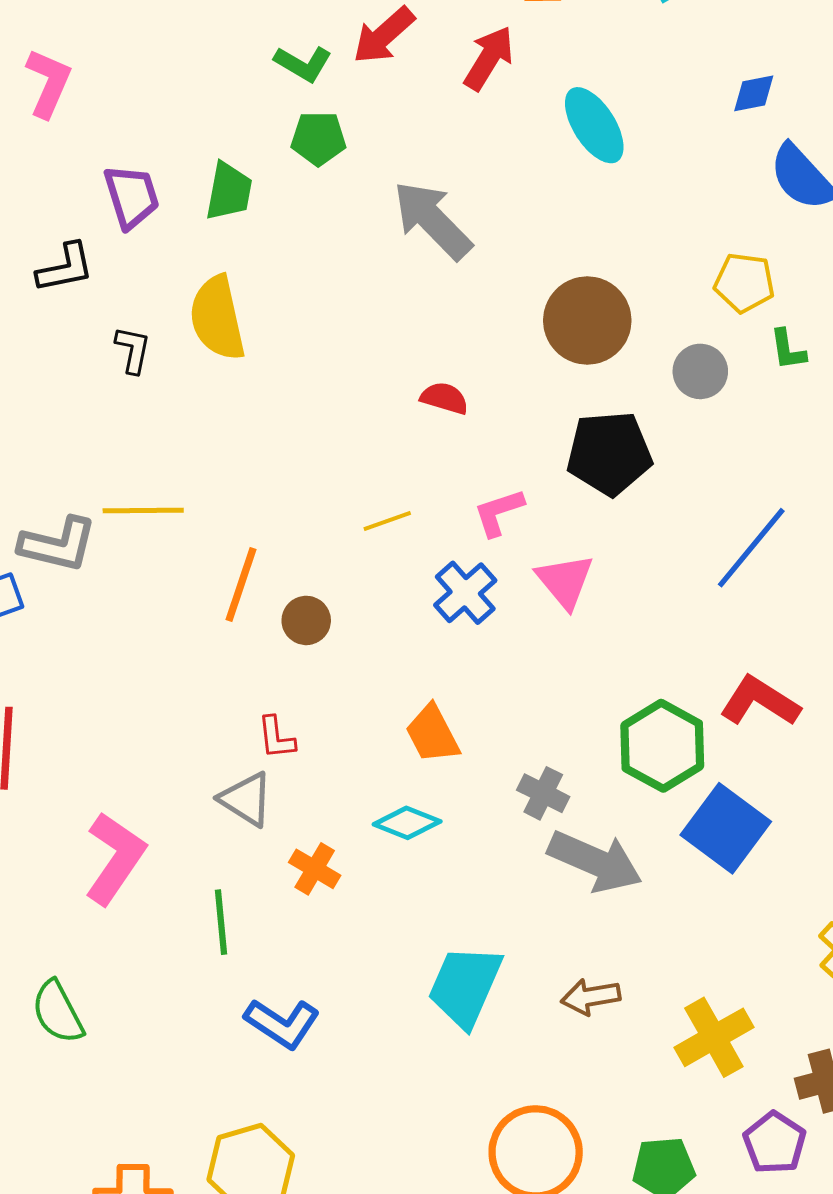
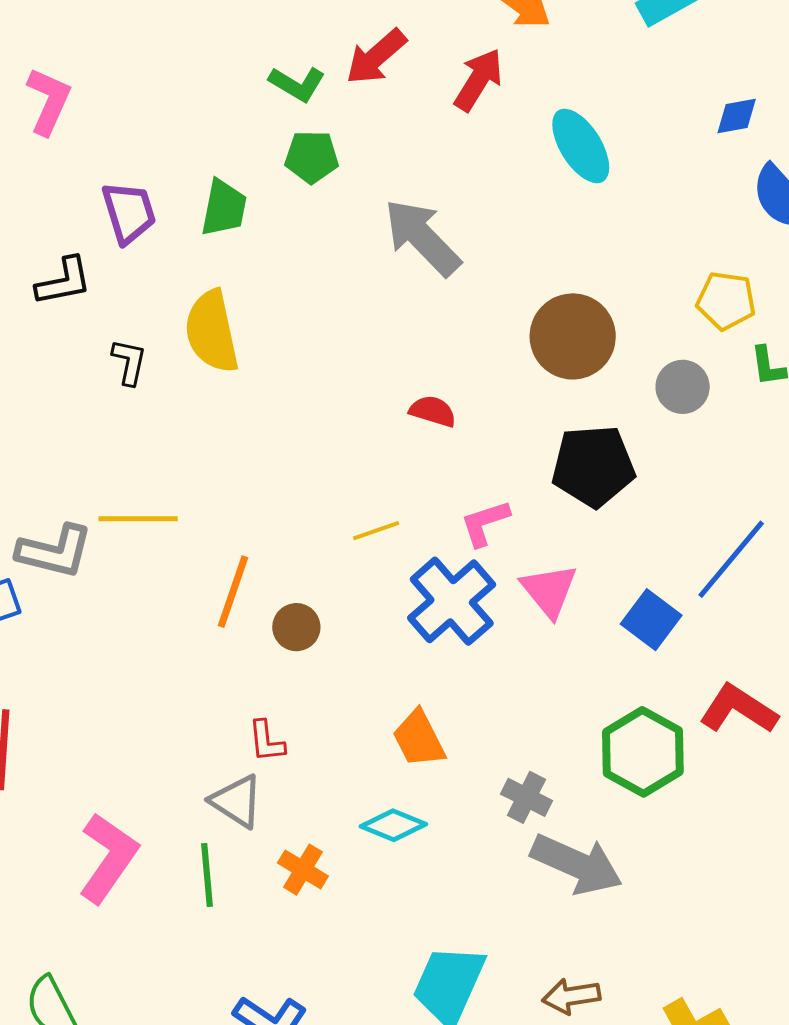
blue cross: (465, 593) -> (452, 601), size x1.4
blue square: (726, 828) -> (651, 620), moved, size x0.7
green line: (221, 922) -> (207, 875), moved

